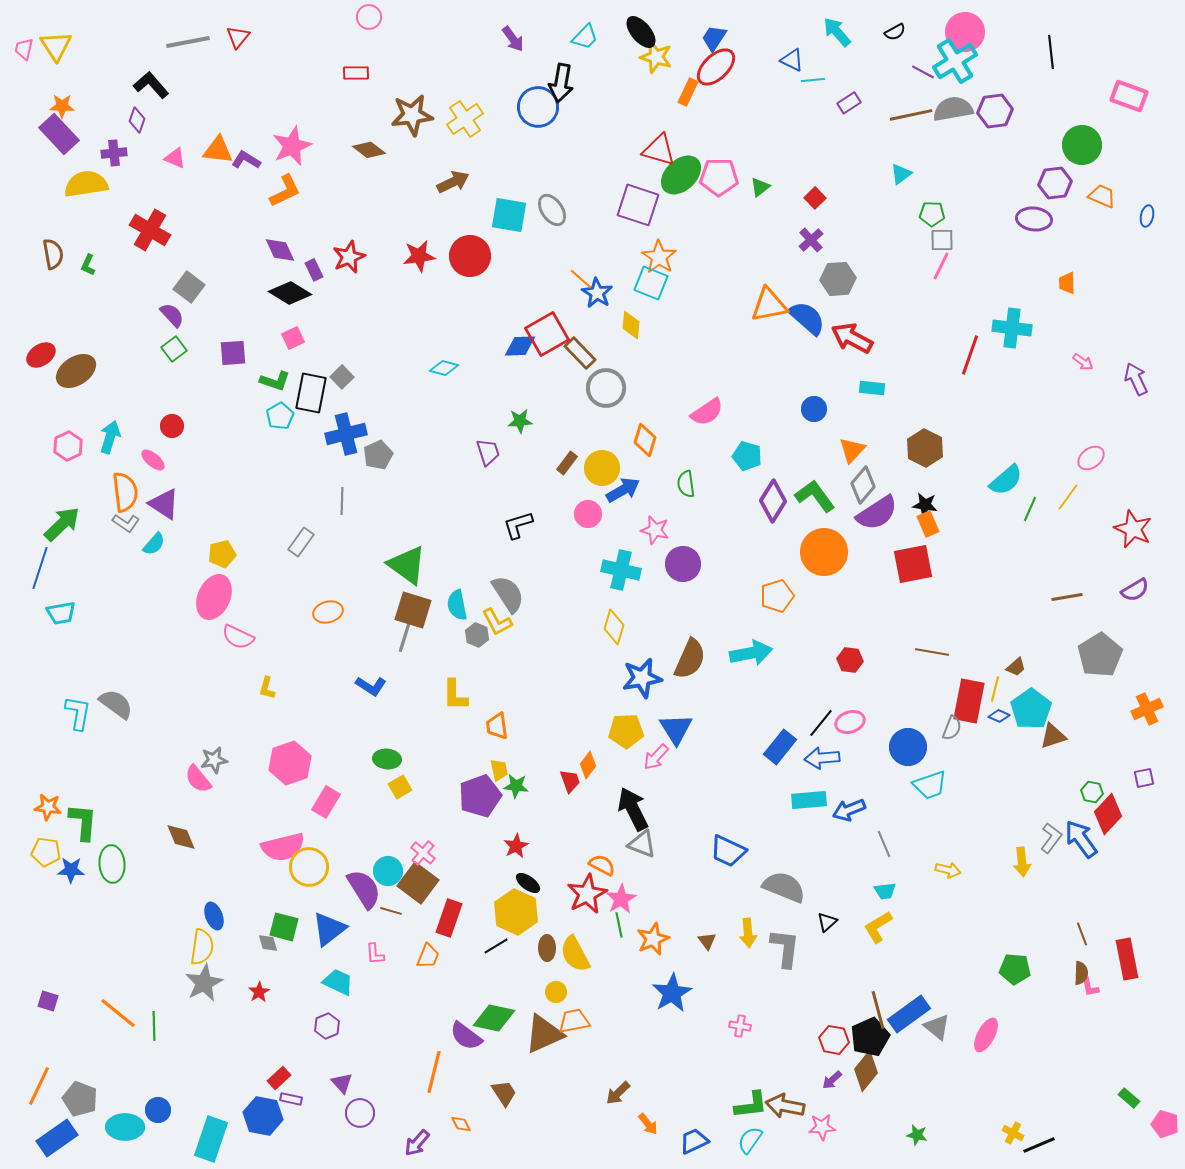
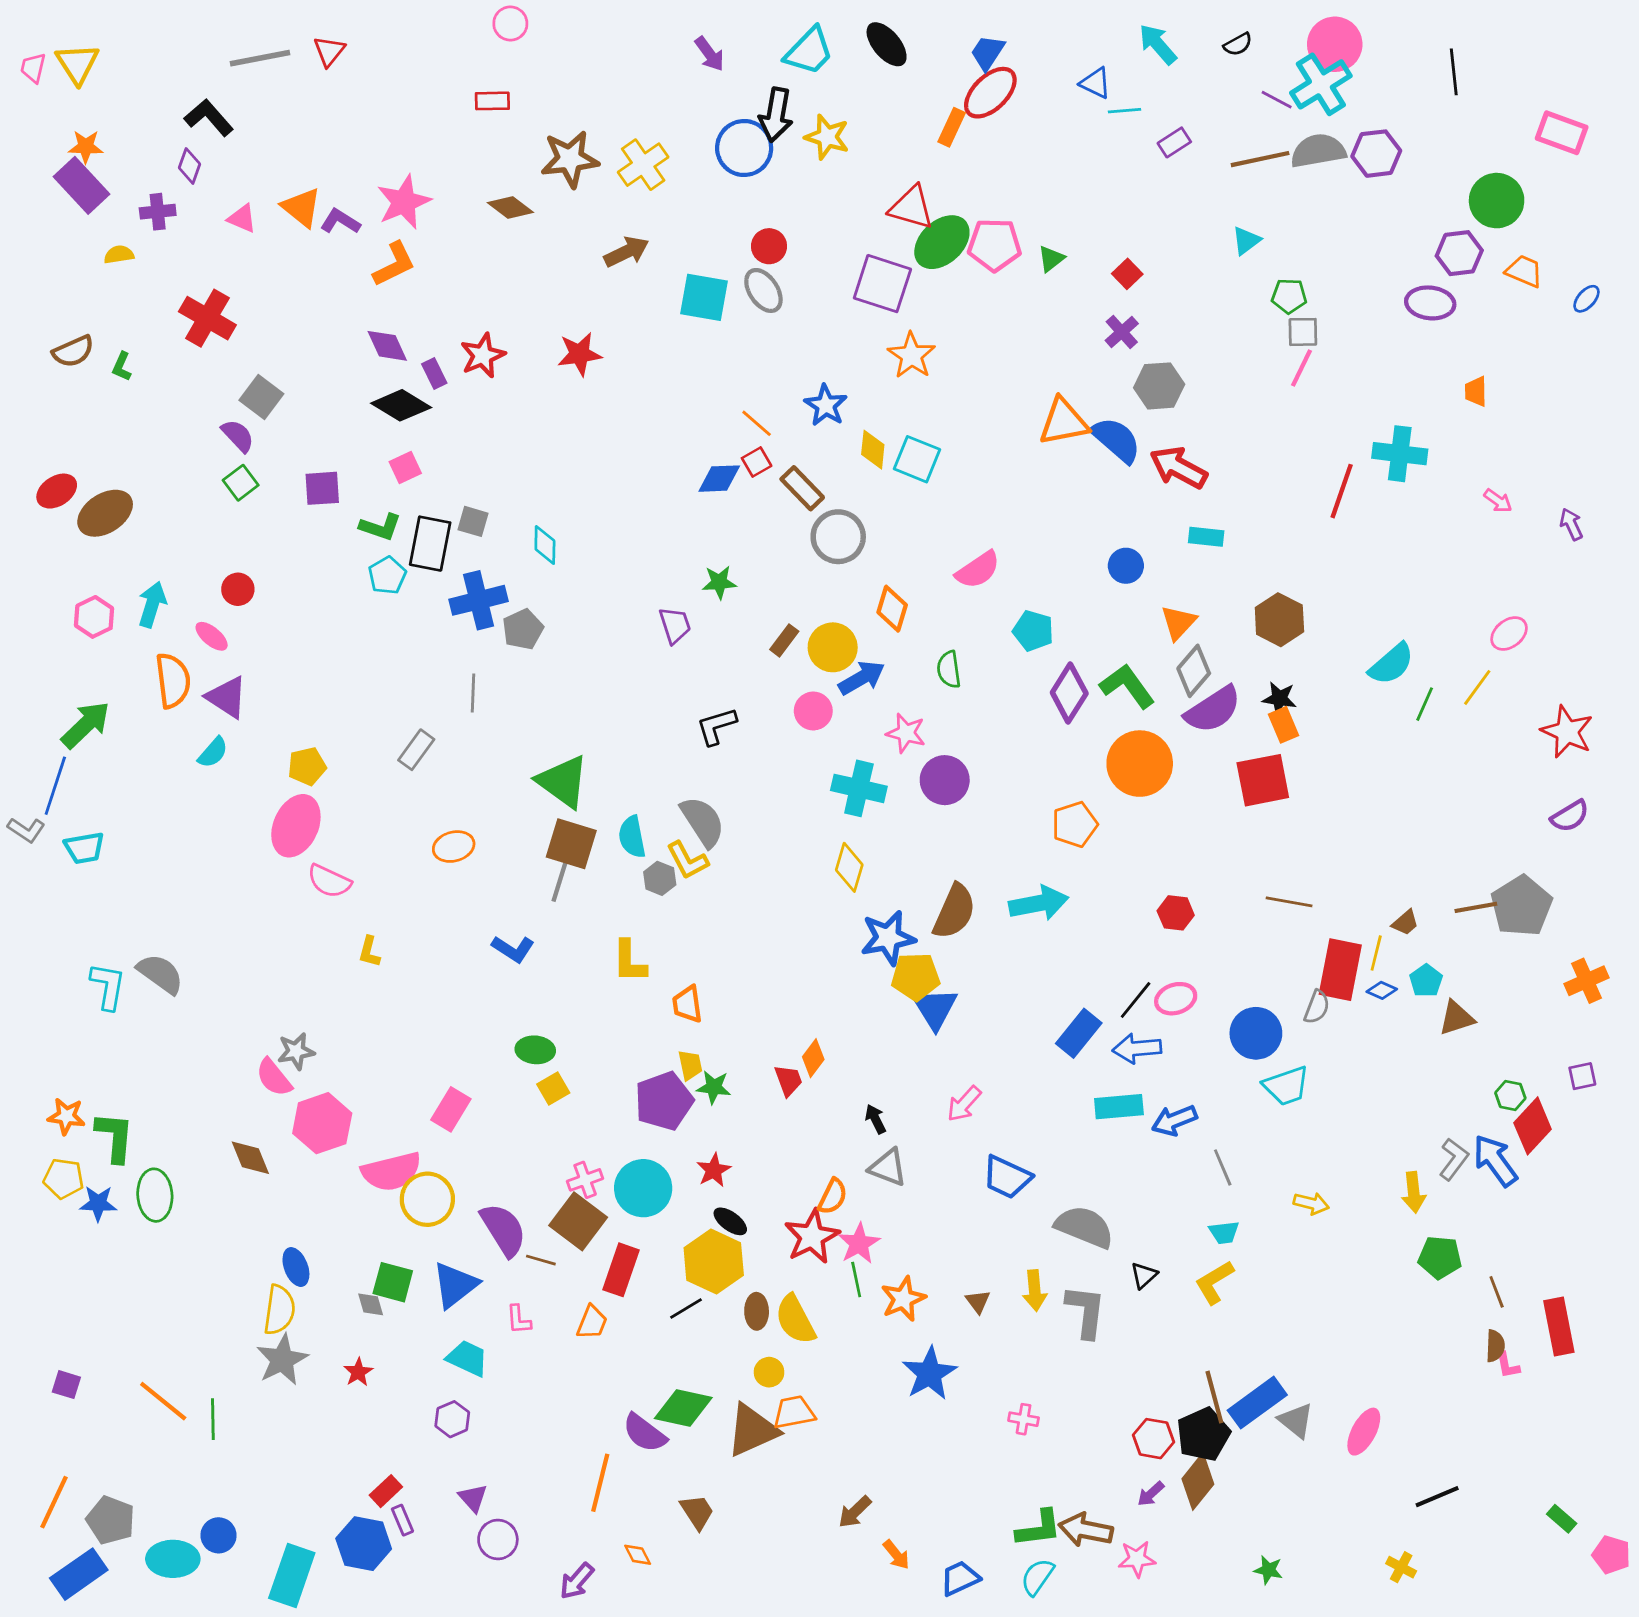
cyan trapezoid: (585, 37) -> (809, 51), size x1.4
yellow star: (656, 57) -> (827, 137), moved
orange triangle: (218, 150) -> (301, 207), turned 32
yellow semicircle: (86, 184) -> (119, 255), size x0.5
blue ellipse: (1147, 216) -> (1586, 299), turned 30
brown semicircle: (53, 254) -> (73, 351), turned 76
red circle: (470, 256) -> (769, 246), moved, size x0.6
orange line: (581, 279) -> (757, 423), moved
cyan square: (651, 283) -> (917, 459), moved
red square: (547, 334) -> (757, 462), size x0.5
cyan diamond: (444, 368) -> (545, 545), moved, turned 76
gray square: (342, 377) -> (473, 521), turned -30
purple arrow: (1136, 379) -> (1571, 524), size x0.7
gray L-shape: (126, 523) -> (26, 830), moved
brown line: (1067, 597) -> (1476, 907), moved
cyan pentagon: (1031, 709) -> (1426, 981), size x0.6
yellow pentagon: (626, 731) -> (916, 977), moved
pink arrow: (656, 757) -> (964, 1104), moved
pink hexagon: (290, 763) -> (322, 1123), moved
black arrow: (633, 809) -> (876, 1119), size x0.5
pink cross: (423, 853) -> (585, 1180), turned 30
orange semicircle: (602, 865) -> (833, 1196), turned 88
cyan circle: (388, 871) -> (643, 1188), moved, size x1.4
green pentagon: (1015, 969) -> (1440, 1257), moved
purple rectangle: (291, 1099) -> (402, 1520), turned 55
black line: (1039, 1145) -> (1437, 1497), moved

